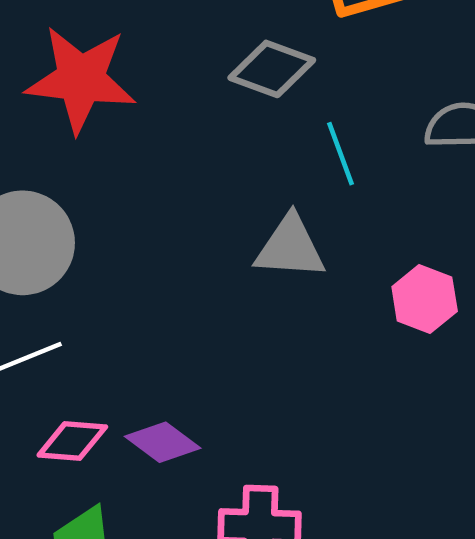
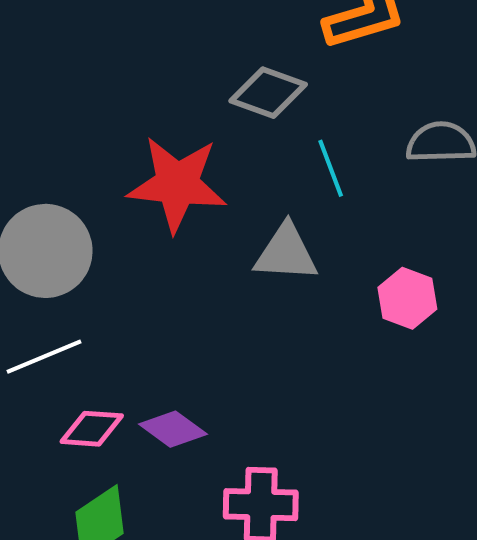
red star: (81, 79) -> (177, 184), moved

